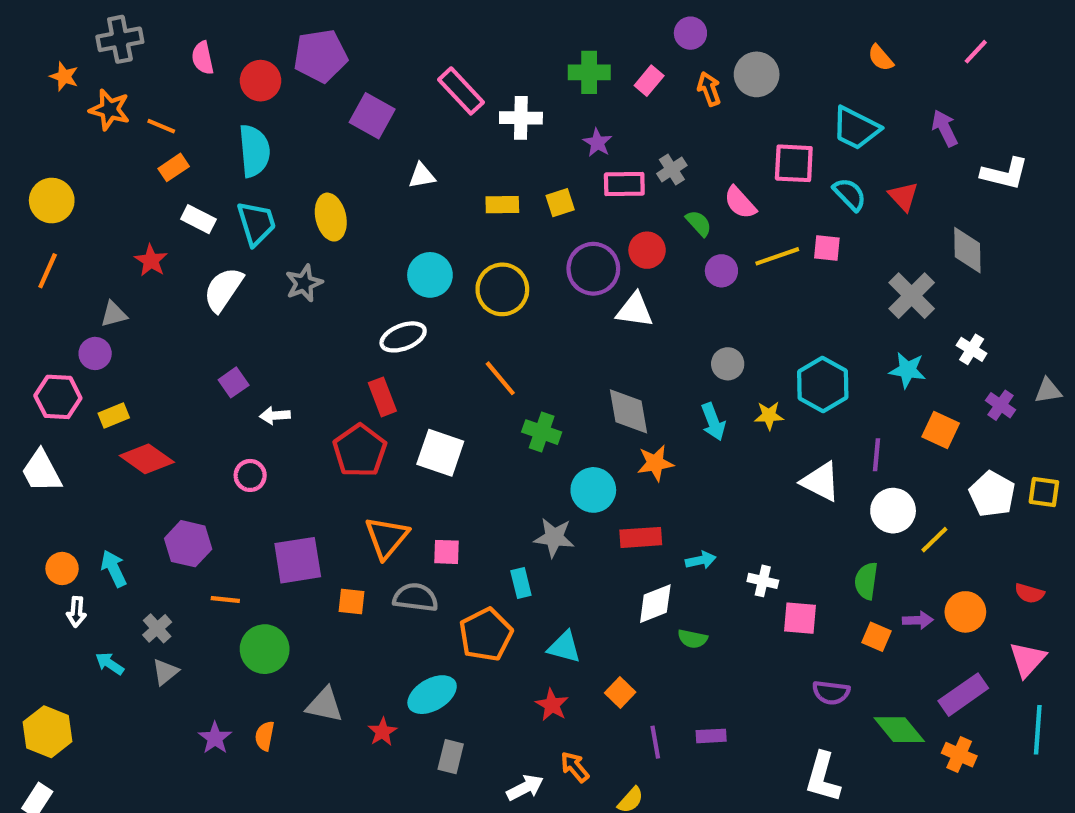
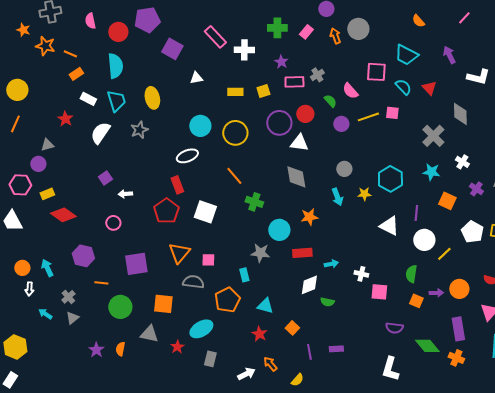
gray diamond: (628, 411) -> (296, 177), moved
orange square: (351, 602) -> (163, 304), moved, size x1.5
purple rectangle: (963, 695) -> (458, 329), turned -65

